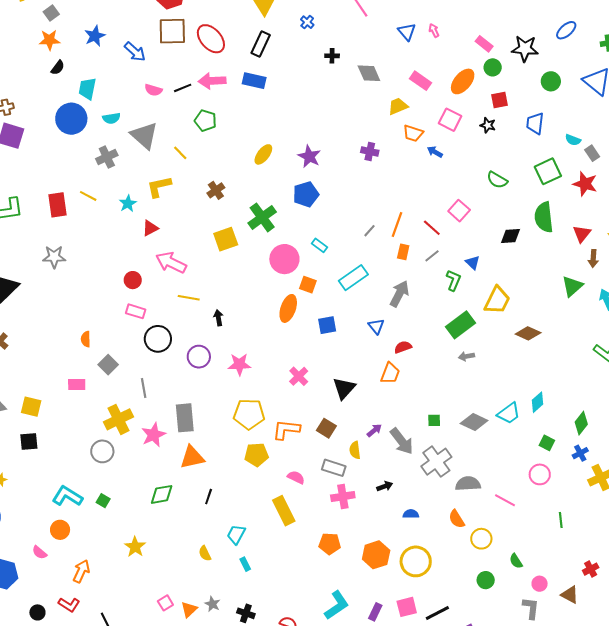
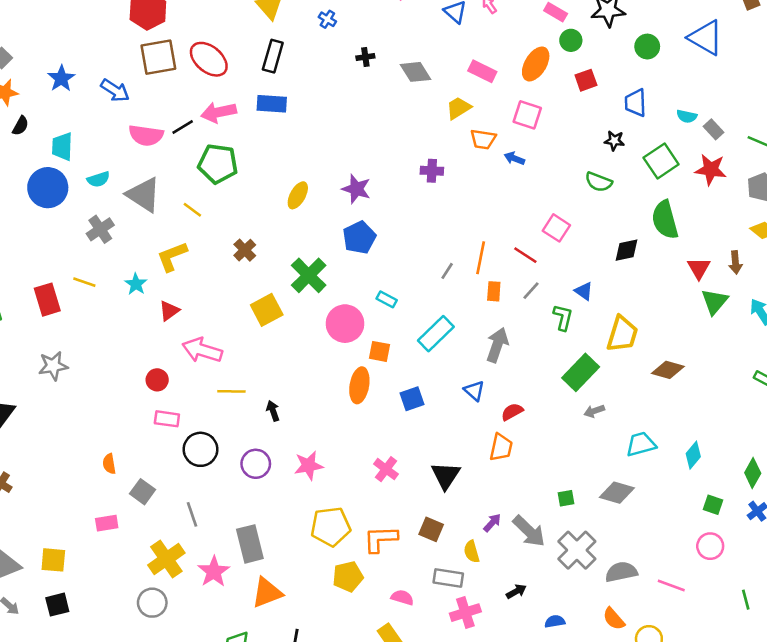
pink semicircle: (153, 90) -> (146, 135), size x1.5
green pentagon: (205, 121) -> (218, 164), size x1.4
black star: (488, 125) -> (614, 141), moved
red triangle: (582, 234) -> (699, 268), moved
cyan trapezoid: (509, 413) -> (641, 444), moved, turned -150

